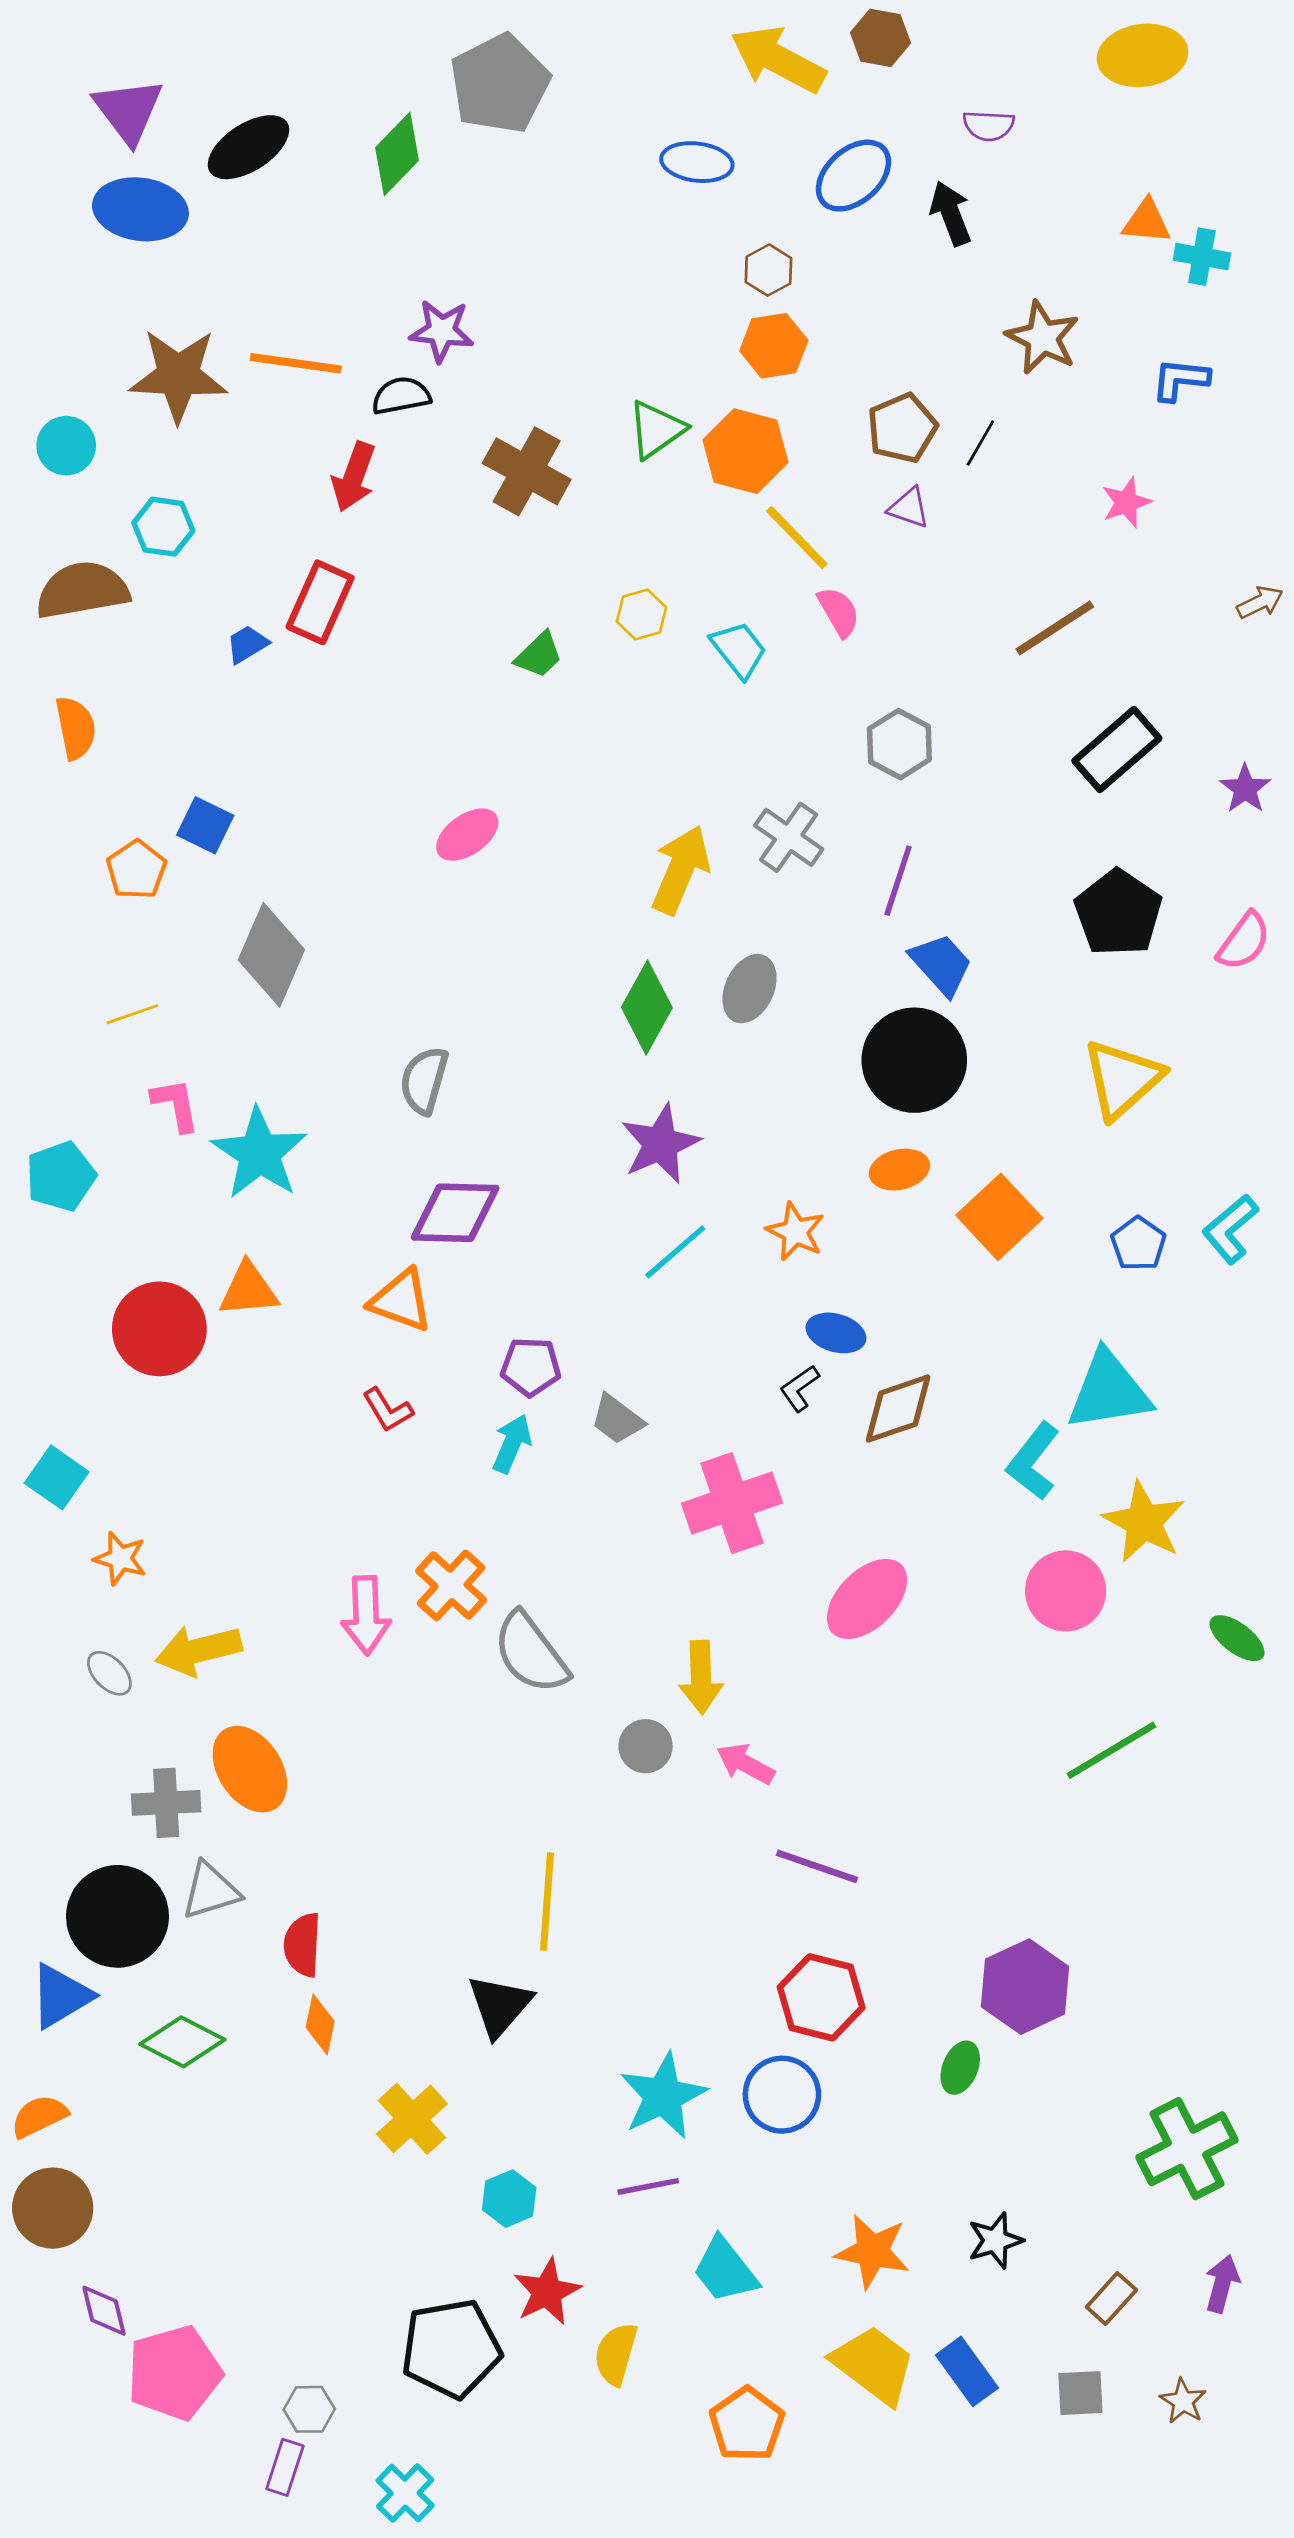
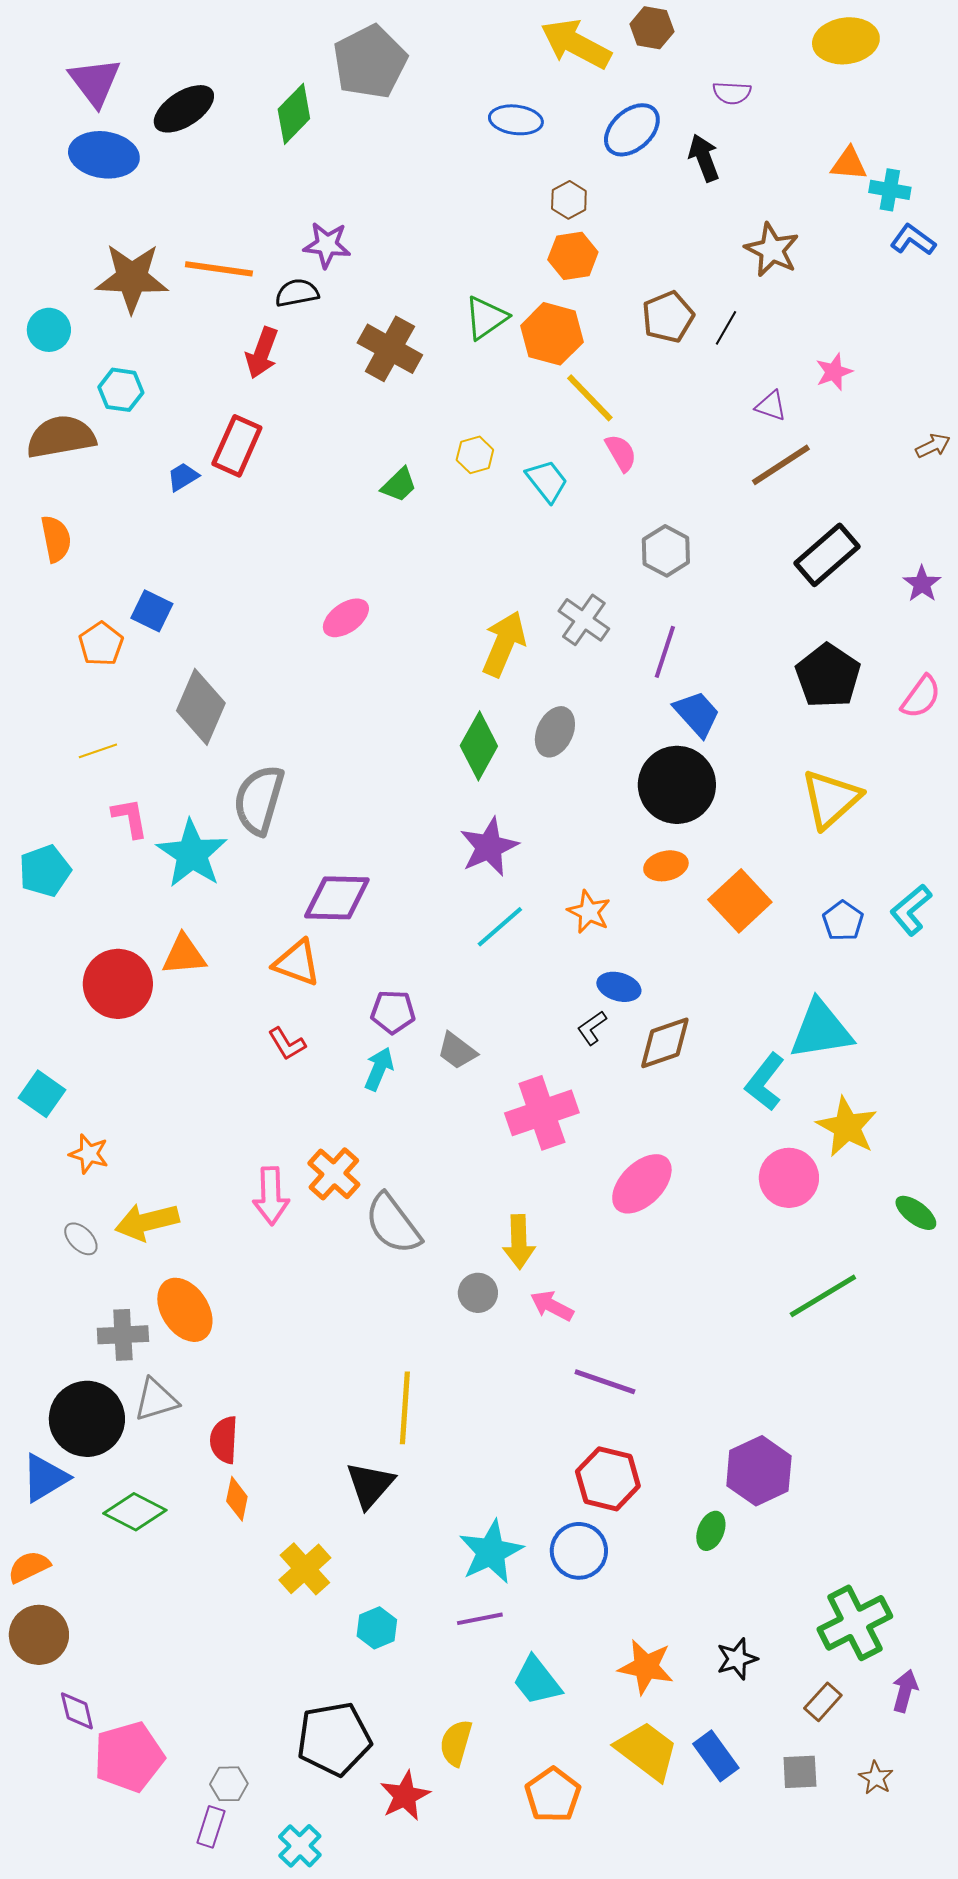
blue L-shape: (1180, 379) -> (913, 240), moved, turned 30
purple triangle: (909, 508) -> (771, 406), moved
gray semicircle: (424, 1080) -> (259, 800), moved, size x1.4
green cross: (1187, 2149) -> (855, 1623), moved
red star: (547, 2292) -> (405, 1796), moved

